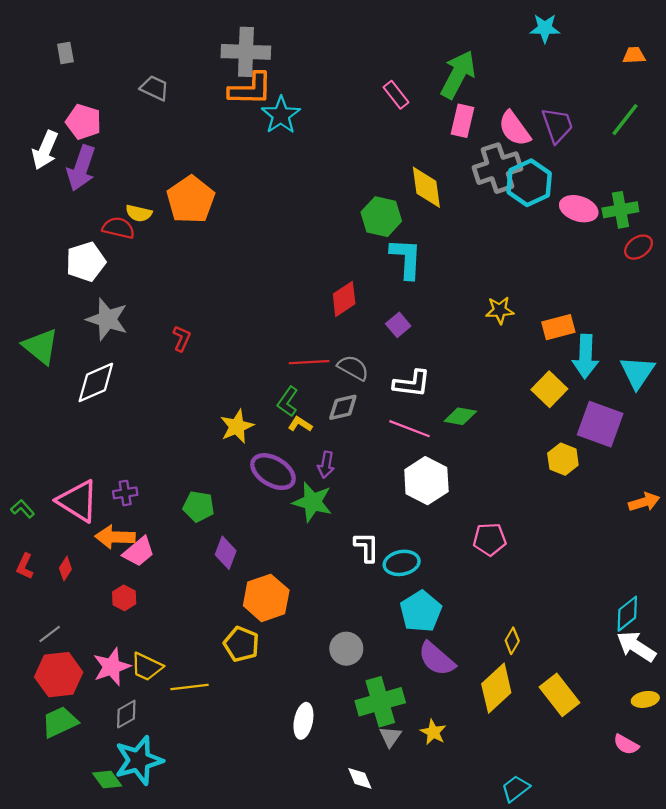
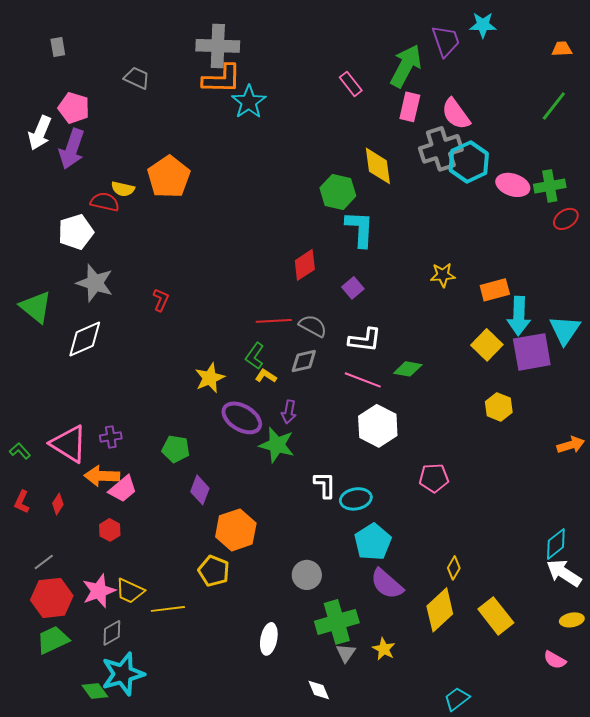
purple trapezoid: (557, 125) -> (446, 41), moved
purple square: (600, 424) -> (532, 352), moved, turned -30

